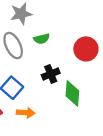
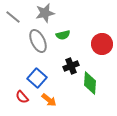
orange arrow: (26, 113) -> (49, 100), turned 35

